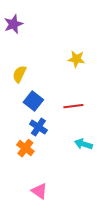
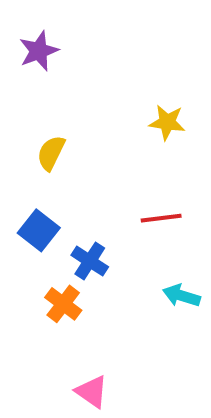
blue square: (33, 101) -> (39, 230), moved

